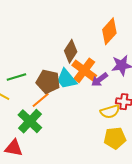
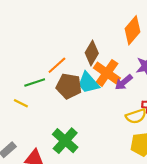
orange line: (41, 100) -> (57, 65), moved
green cross: (30, 121) -> (65, 141), moved

